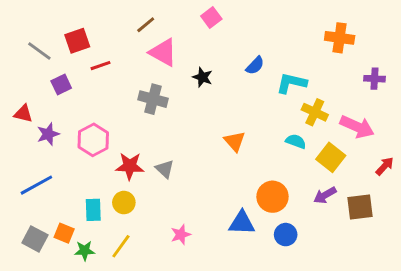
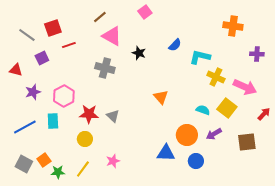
red triangle: (23, 114) -> (16, 70), moved
cyan semicircle: (296, 141) -> (203, 110), moved
purple arrow: (325, 195) -> (214, 134), moved
cyan rectangle: (93, 210) -> (53, 121), moved
orange square: (64, 233) -> (44, 160), turned 32
pink star: (181, 235) -> (113, 161), moved

